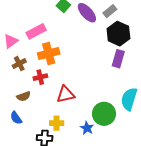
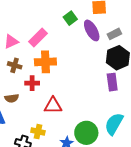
pink rectangle: (36, 31) -> (38, 38), turned -30
purple rectangle: (118, 59) -> (112, 82), turned -36
brown cross: (19, 64) -> (15, 65), turned 32

